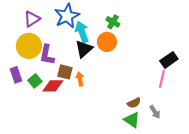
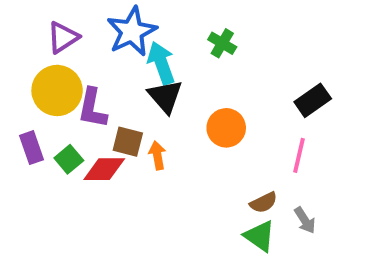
orange circle: (107, 42) -> (226, 128), moved
black triangle: (84, 49) -> (165, 96), turned -30
black rectangle: (169, 60) -> (313, 100), moved
pink line: (162, 79) -> (299, 155), moved

